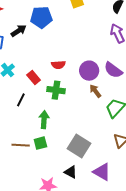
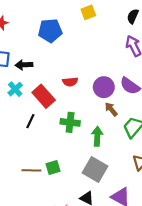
black arrow: (19, 31) -> (24, 65), moved, turned -147
red rectangle: (34, 77) -> (44, 96), size x1.5
green cross: (56, 90) -> (70, 122), moved
green arrow: (44, 120) -> (97, 136), moved

